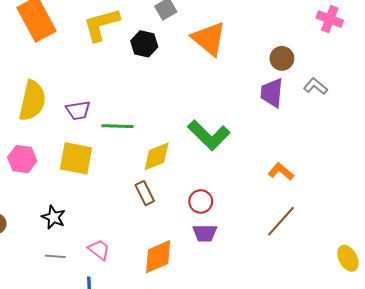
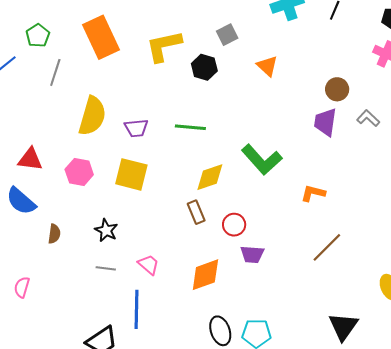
orange triangle: (209, 39) -> (267, 66), size x0.6
green line: (117, 126) -> (190, 127), moved
orange L-shape: (281, 172) -> (313, 193), moved, turned -30
red circle: (201, 201) -> (234, 225), moved

